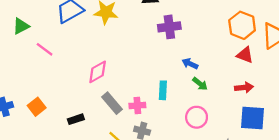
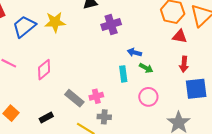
pink diamond: (98, 72) -> (44, 70), moved
red arrow: (244, 88) -> (184, 64), turned 112
cyan rectangle: (163, 90) -> (123, 74), moved

